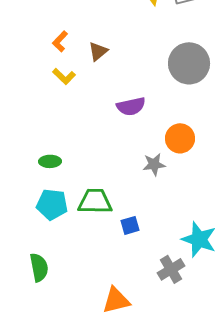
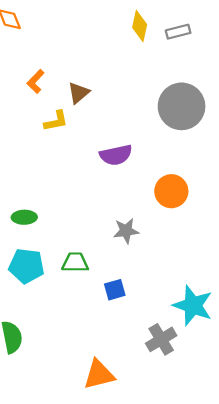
yellow L-shape: (64, 76) -> (56, 121), moved, turned -55
gray star: (154, 164) -> (126, 231), moved
green trapezoid: (95, 201) -> (75, 262), size x0.7

